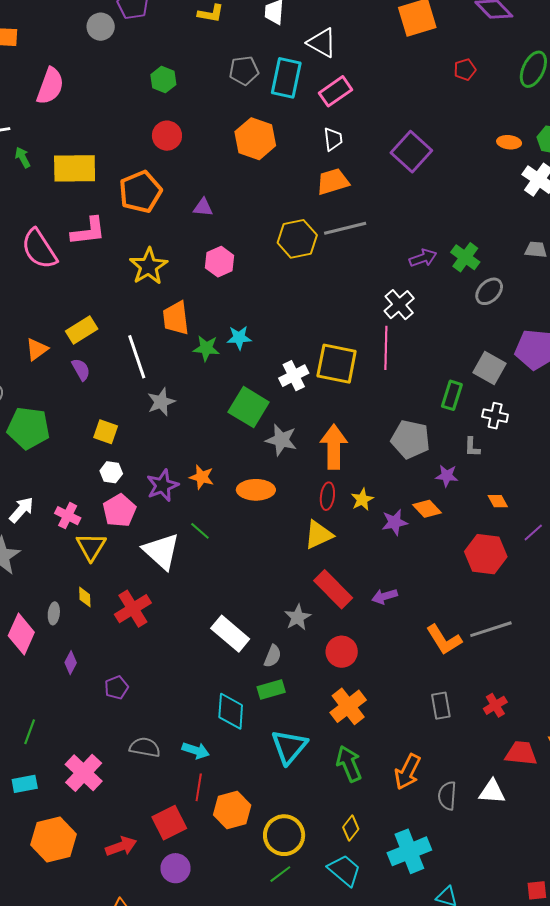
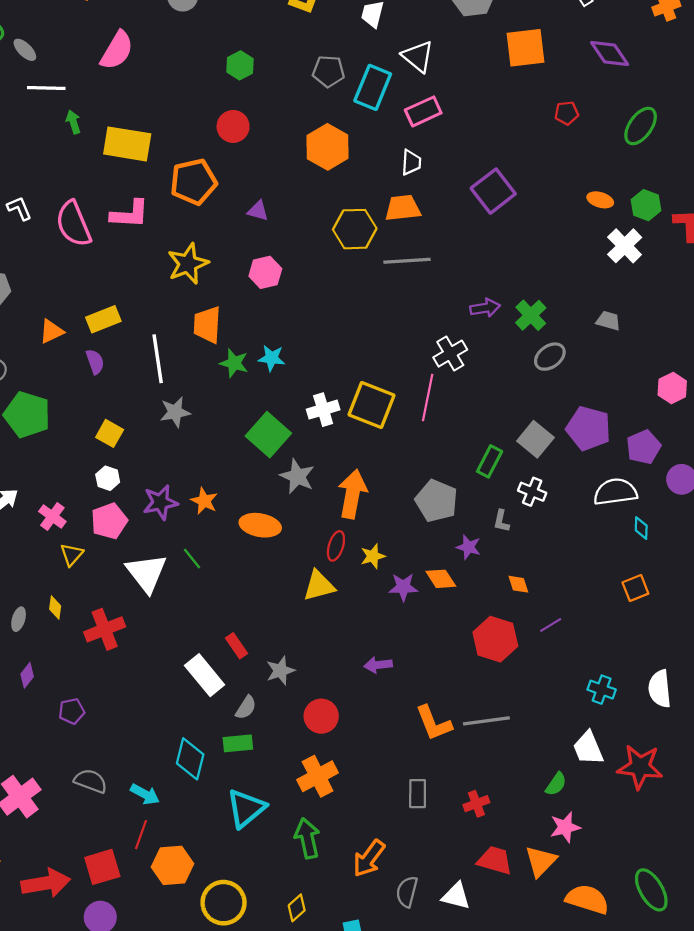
yellow hexagon: (297, 239) -> (355, 229), moved
yellow triangle: (91, 547) -> (72, 555), size x0.7
red rectangle: (333, 589) -> (236, 646), moved, size x0.6
red arrow: (121, 846) -> (46, 883), size x1.4

